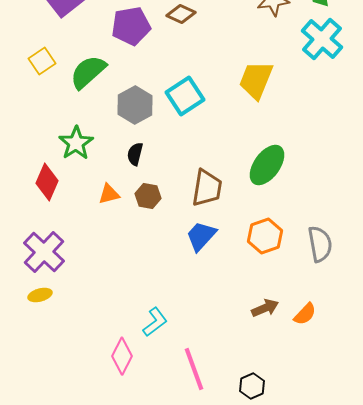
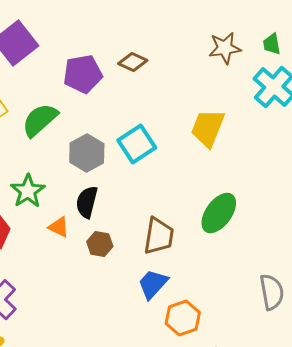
black semicircle: (135, 154) -> (87, 202), size x1.4
orange triangle: (109, 194) -> (59, 227), moved, turned 40
orange hexagon: (265, 236) -> (183, 318), moved

